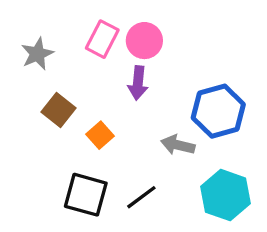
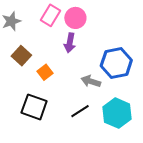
black line: (141, 197) -> (80, 111), moved

